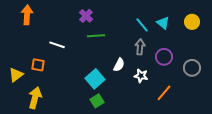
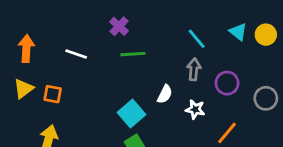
orange arrow: (27, 15) -> (26, 48), moved
cyan triangle: (163, 23) -> (238, 32), moved
white line: (57, 45) -> (76, 54), moved
yellow triangle: (16, 75) -> (23, 89), moved

